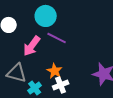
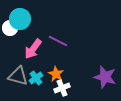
cyan circle: (46, 16) -> (20, 19), moved
cyan cross: (35, 88) -> (36, 78), moved

